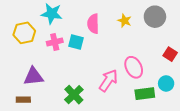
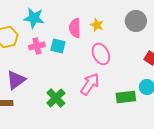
yellow star: (125, 21) -> (97, 25), moved
pink ellipse: (134, 67) -> (101, 54), moved
purple triangle: (33, 76) -> (16, 80), turned -30

